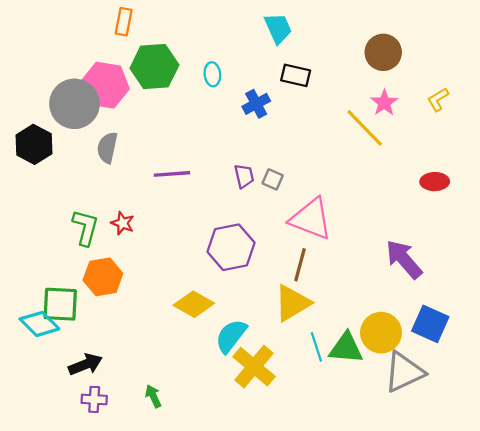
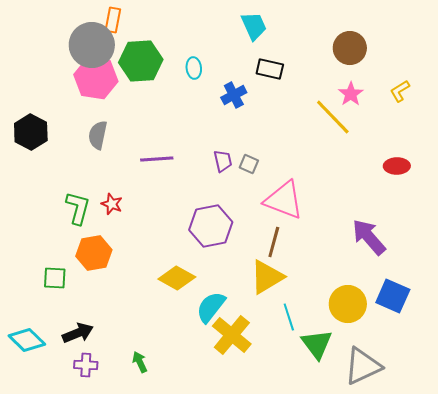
gray circle: (74, 104) -> (92, 45), moved
green square: (60, 304) -> (55, 278), size x0.7
cyan diamond: (39, 324) -> (27, 340), moved
green triangle: (346, 348) -> (317, 344), moved, turned 48
gray triangle: (404, 372) -> (363, 366), moved

